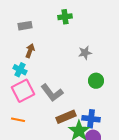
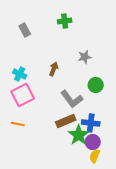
gray rectangle: (25, 26) -> (25, 30), turned 72
brown arrow: (30, 51) -> (54, 69), moved
gray L-shape: (52, 93) -> (72, 99), moved

